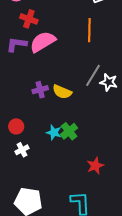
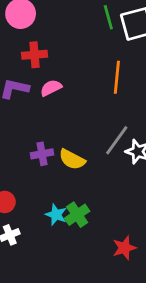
red cross: (29, 19) -> (35, 55), turned -30
pink semicircle: (43, 42) -> (51, 88), size x0.6
red star: (95, 166) -> (124, 248), moved

